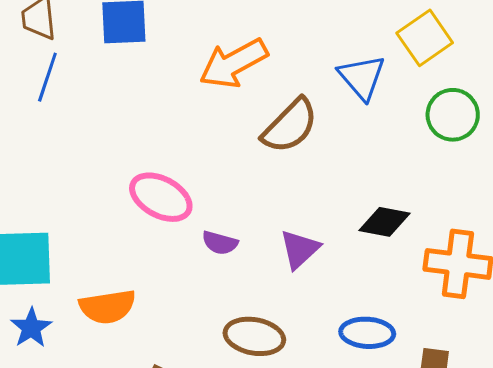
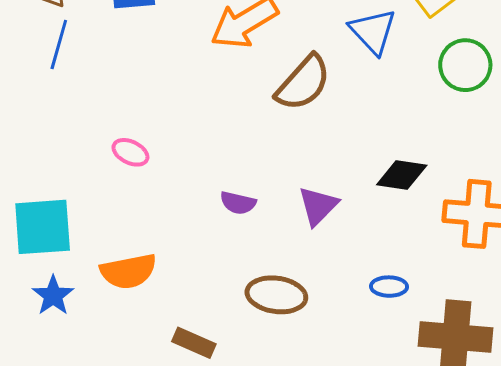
pink ellipse: (161, 197) -> (130, 152), moved, size x0.6
blue ellipse: (367, 333) -> (389, 287), size x0.7

